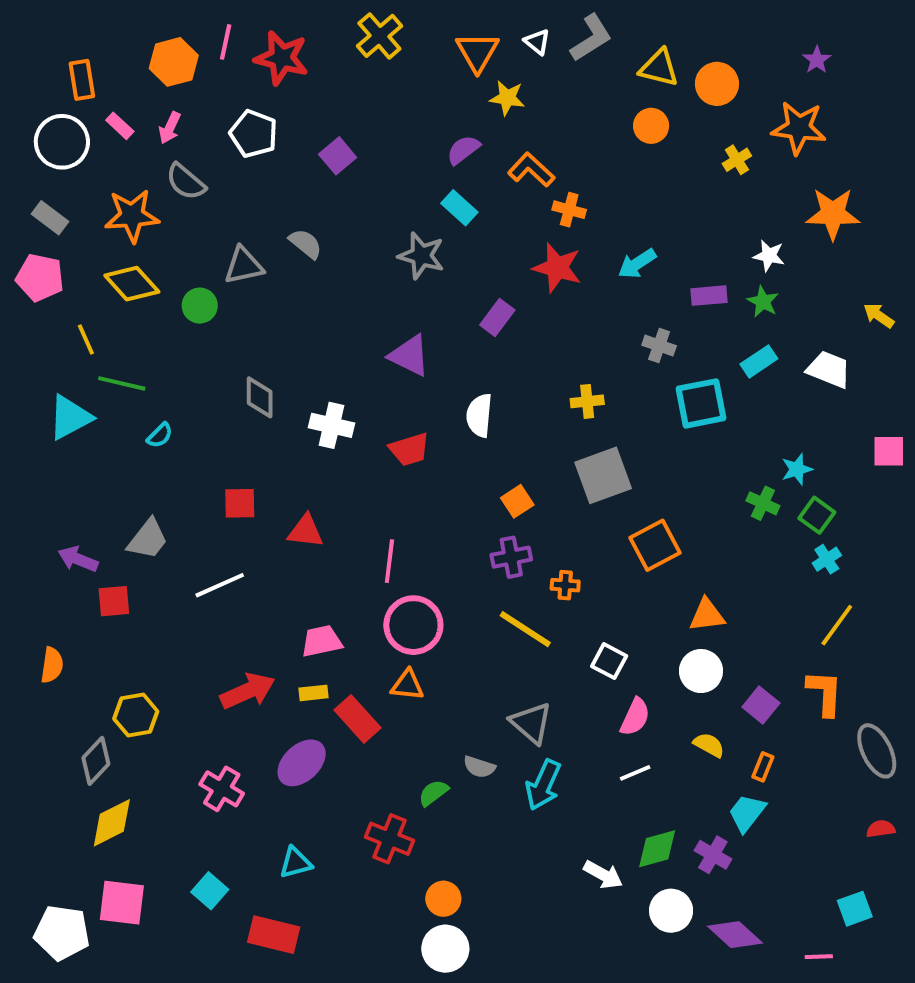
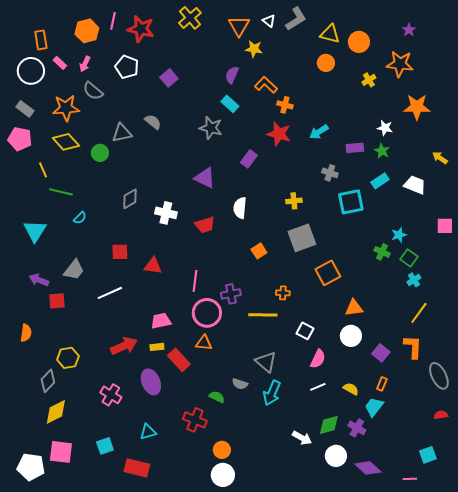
purple semicircle: (463, 150) -> (232, 75), turned -30
gray diamond: (260, 397) -> (130, 199), turned 60
cyan triangle: (70, 417) -> (35, 231), moved, turned -30
purple cross: (511, 557) -> (231, 294), moved
yellow line: (525, 629) -> (263, 315), turned -32
yellow semicircle: (709, 745) -> (351, 389), moved
purple ellipse: (302, 763) -> (151, 382), turned -70
green semicircle: (433, 793) -> (217, 397), turned 63
cyan square: (210, 891) -> (105, 446), turned 30

